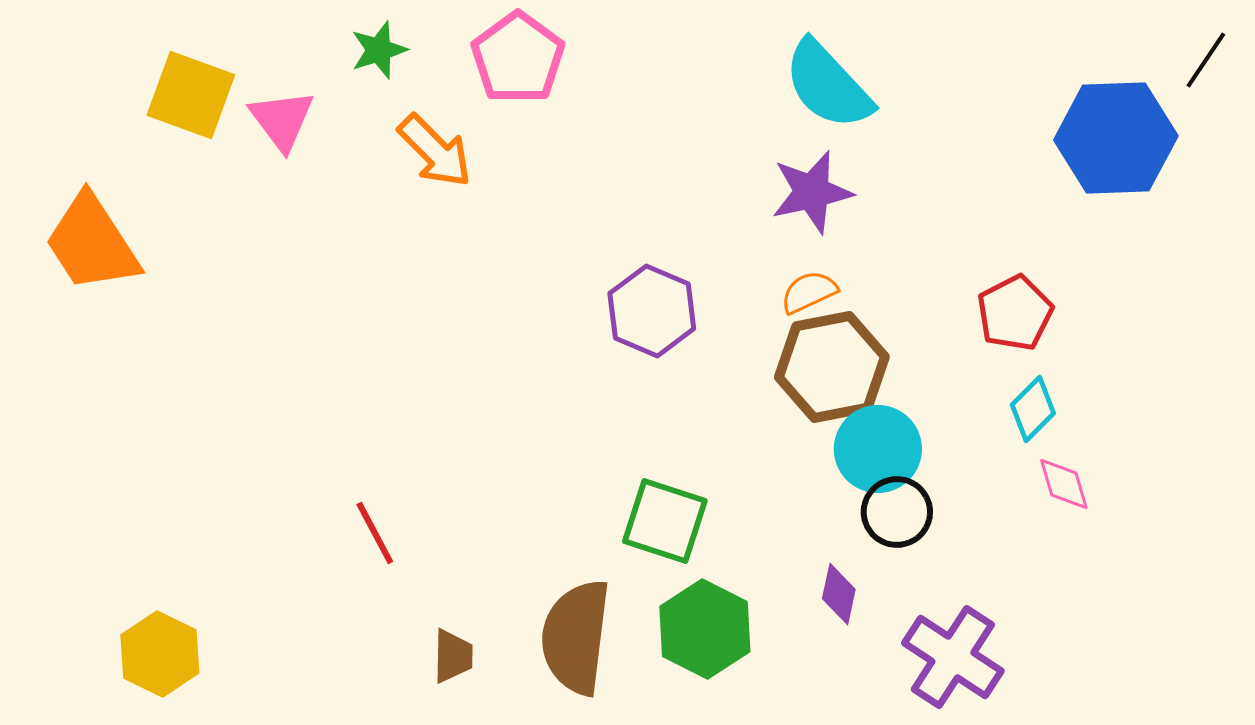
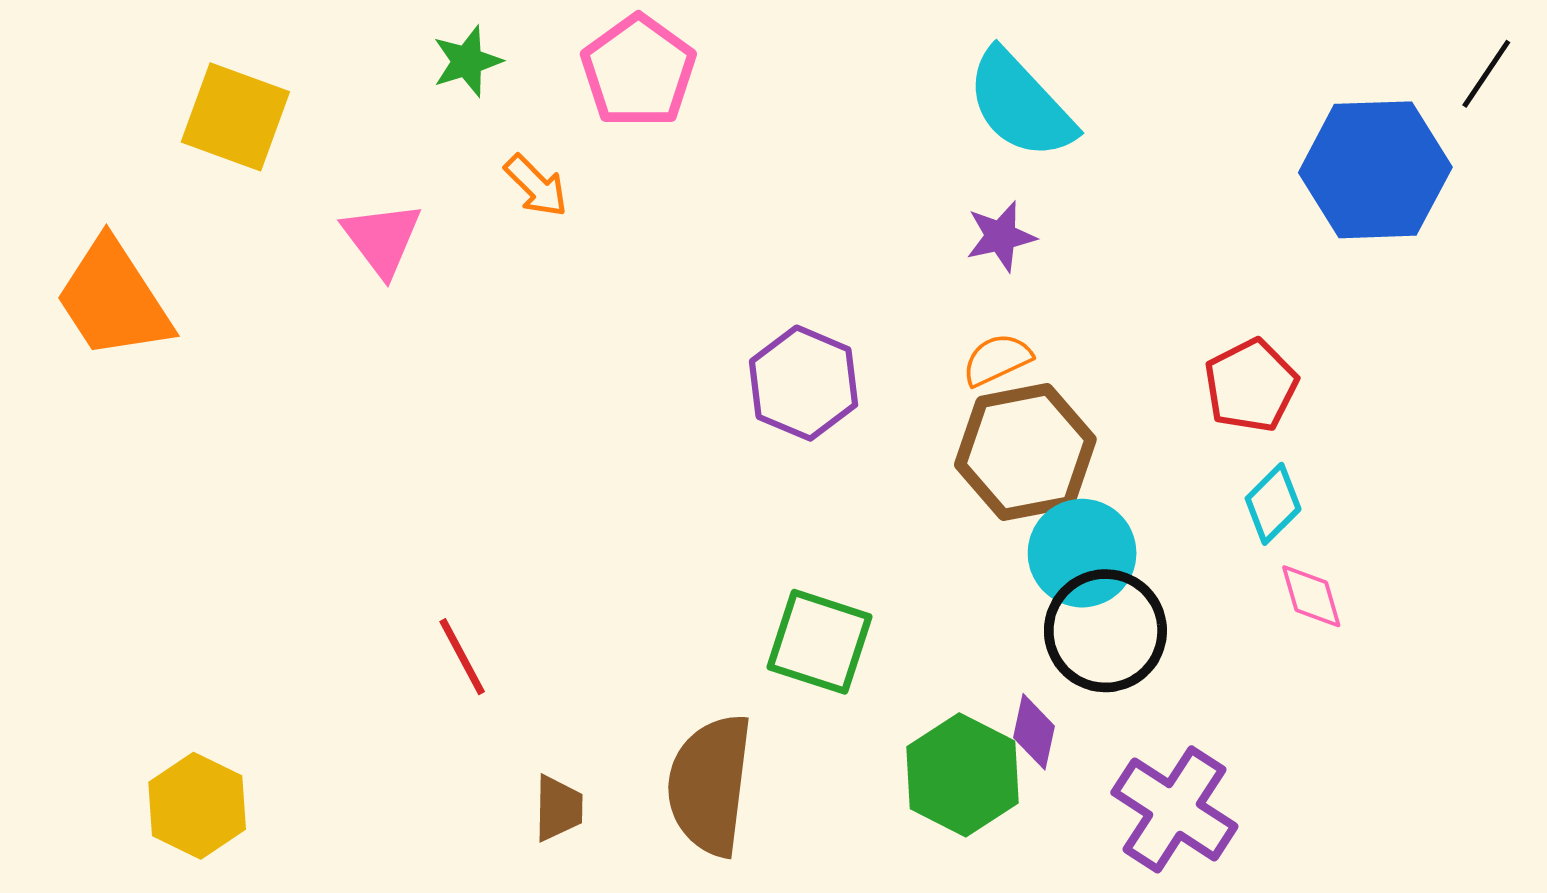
pink triangle: (282, 120) -> (382, 239), moved
orange arrow: (435, 151) -> (536, 186), size x0.7
purple star: (812, 192) -> (1001, 236), size x0.7
black circle: (897, 512) -> (1105, 631), size x1.4
green hexagon: (705, 629) -> (963, 775), moved

